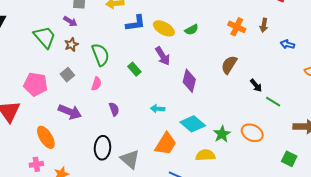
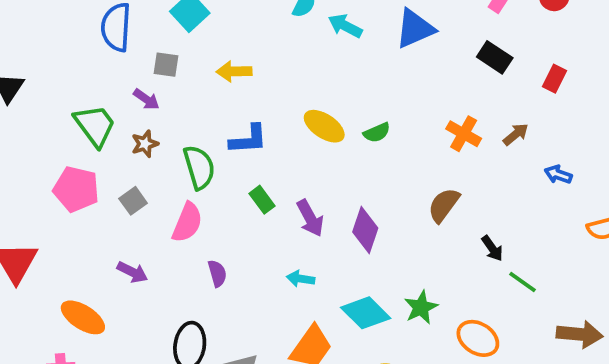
blue L-shape: (136, 23) -> (248, 139), moved
brown arrow: (264, 25) -> (516, 134), turned -144
purple arrow: (163, 56) -> (310, 218), moved
pink pentagon: (36, 84) -> (76, 189), moved
pink semicircle: (96, 84) -> (187, 222), size x1.5
purple arrow: (70, 112) -> (132, 272), size x0.7
green star: (222, 134) -> (421, 307), moved
orange ellipse: (46, 137) -> (83, 317), turned -30

